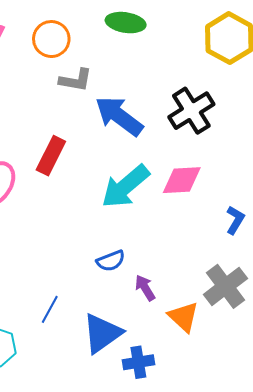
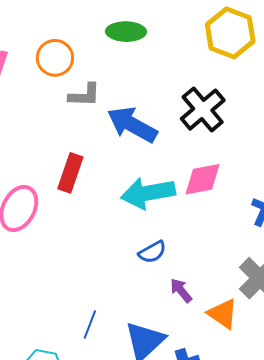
cyan arrow: (125, 186) -> (148, 193), turned 38
blue semicircle: (111, 261) -> (152, 252), moved

